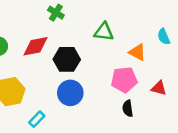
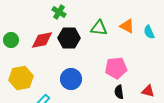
orange triangle: (137, 52) -> (127, 26), moved
black hexagon: (67, 59) -> (69, 38), moved
red triangle: (159, 88) -> (148, 91), moved

